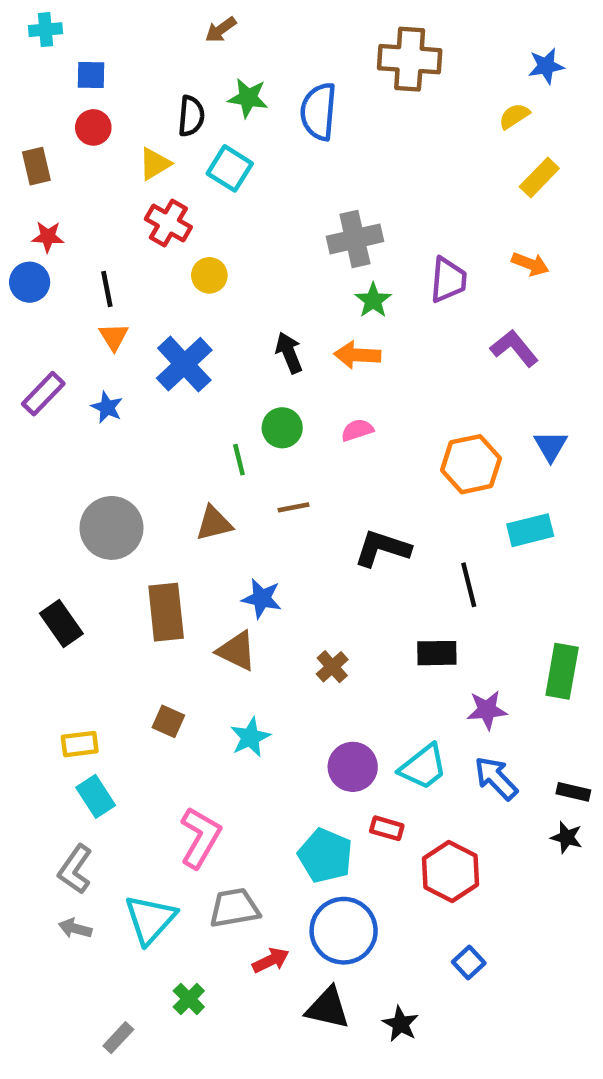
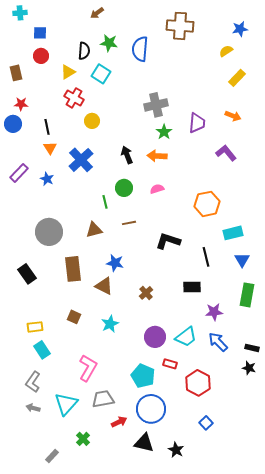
blue triangle: (551, 446) -> (242, 260), moved

